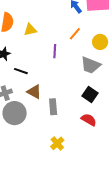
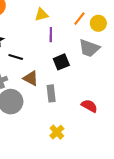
yellow triangle: (30, 30) -> (41, 15), moved
orange line: (75, 34) -> (79, 19), moved
black square: (90, 94) -> (61, 62), moved, turned 35

